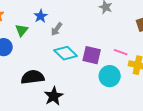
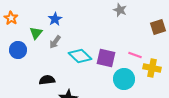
gray arrow: (57, 29) -> (55, 42), moved
black semicircle: (33, 77) -> (47, 80), size x0.7

